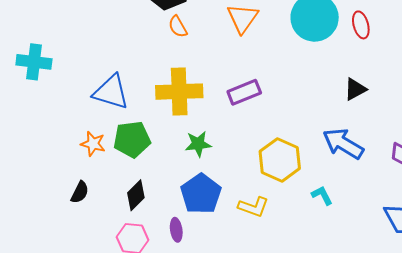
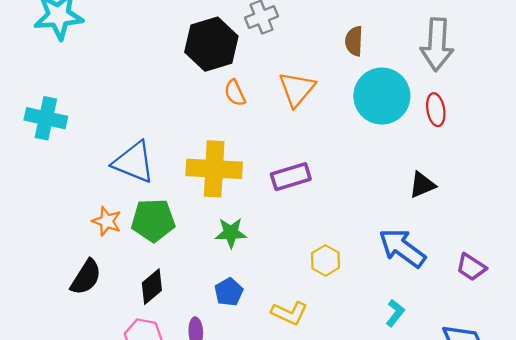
orange semicircle: (178, 27) -> (235, 93), moved
yellow hexagon: (280, 160) -> (326, 260), size x0.6
black semicircle: (80, 192) -> (86, 277), size x1.4
blue pentagon: (201, 194) -> (229, 292), size x0.6
cyan L-shape: (322, 195) -> (395, 313), moved, turned 60

